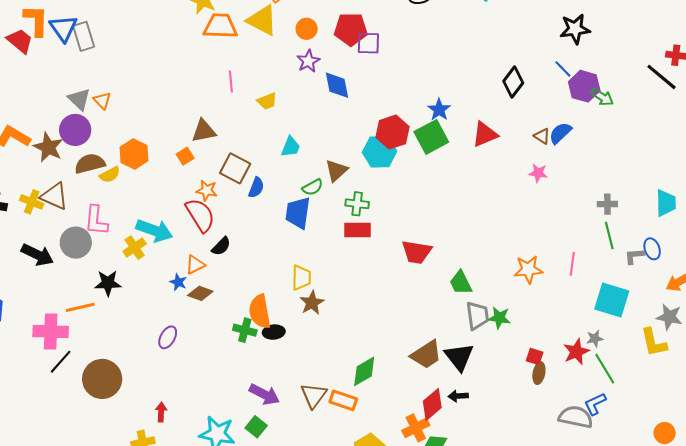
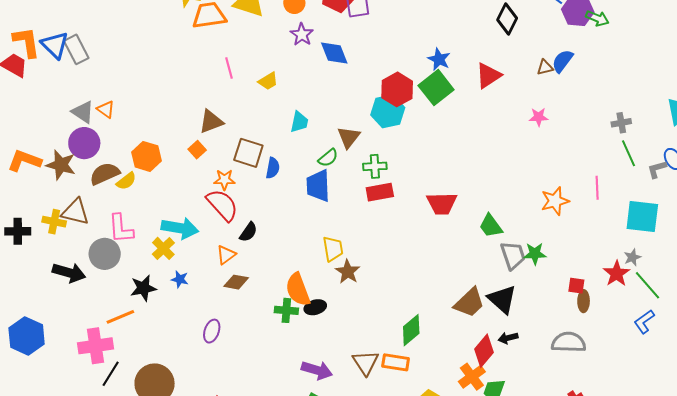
brown triangle: (542, 136) -> (545, 67), turned -36
pink star: (538, 173) -> (539, 117), moved
blue star: (178, 282) -> (180, 279), moved
gray semicircle: (576, 417) -> (569, 342), moved

